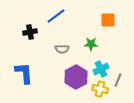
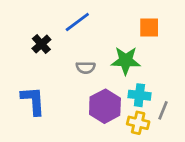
black cross: (30, 32) -> (41, 44), turned -32
green star: (91, 44) -> (126, 61), size x1.5
cyan cross: (101, 69) -> (139, 95), turned 35

